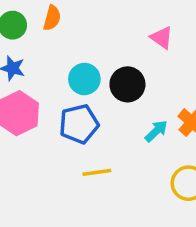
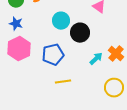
cyan circle: (84, 79) -> (61, 21), moved

